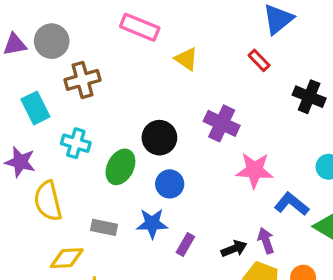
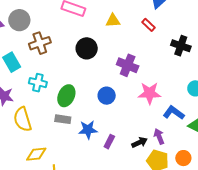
yellow triangle: (186, 59) -> (113, 21), moved, turned -35
black circle: (159, 138) -> (87, 48), moved
blue circle: (170, 184) -> (107, 96), moved
gray rectangle: (104, 227) -> (63, 119), moved

